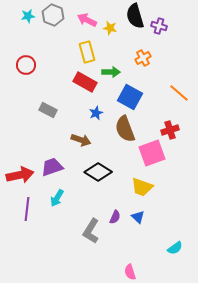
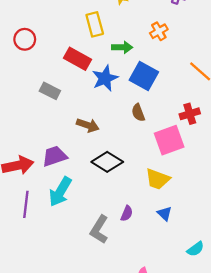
red rectangle: (85, 82) -> (77, 59), moved
blue star: (96, 113) -> (105, 78), moved, size x1.6
brown semicircle: (125, 129) -> (138, 113), size x0.6
cyan arrow: (57, 198) -> (60, 192), size x1.5
blue triangle: (138, 217) -> (165, 213), moved

